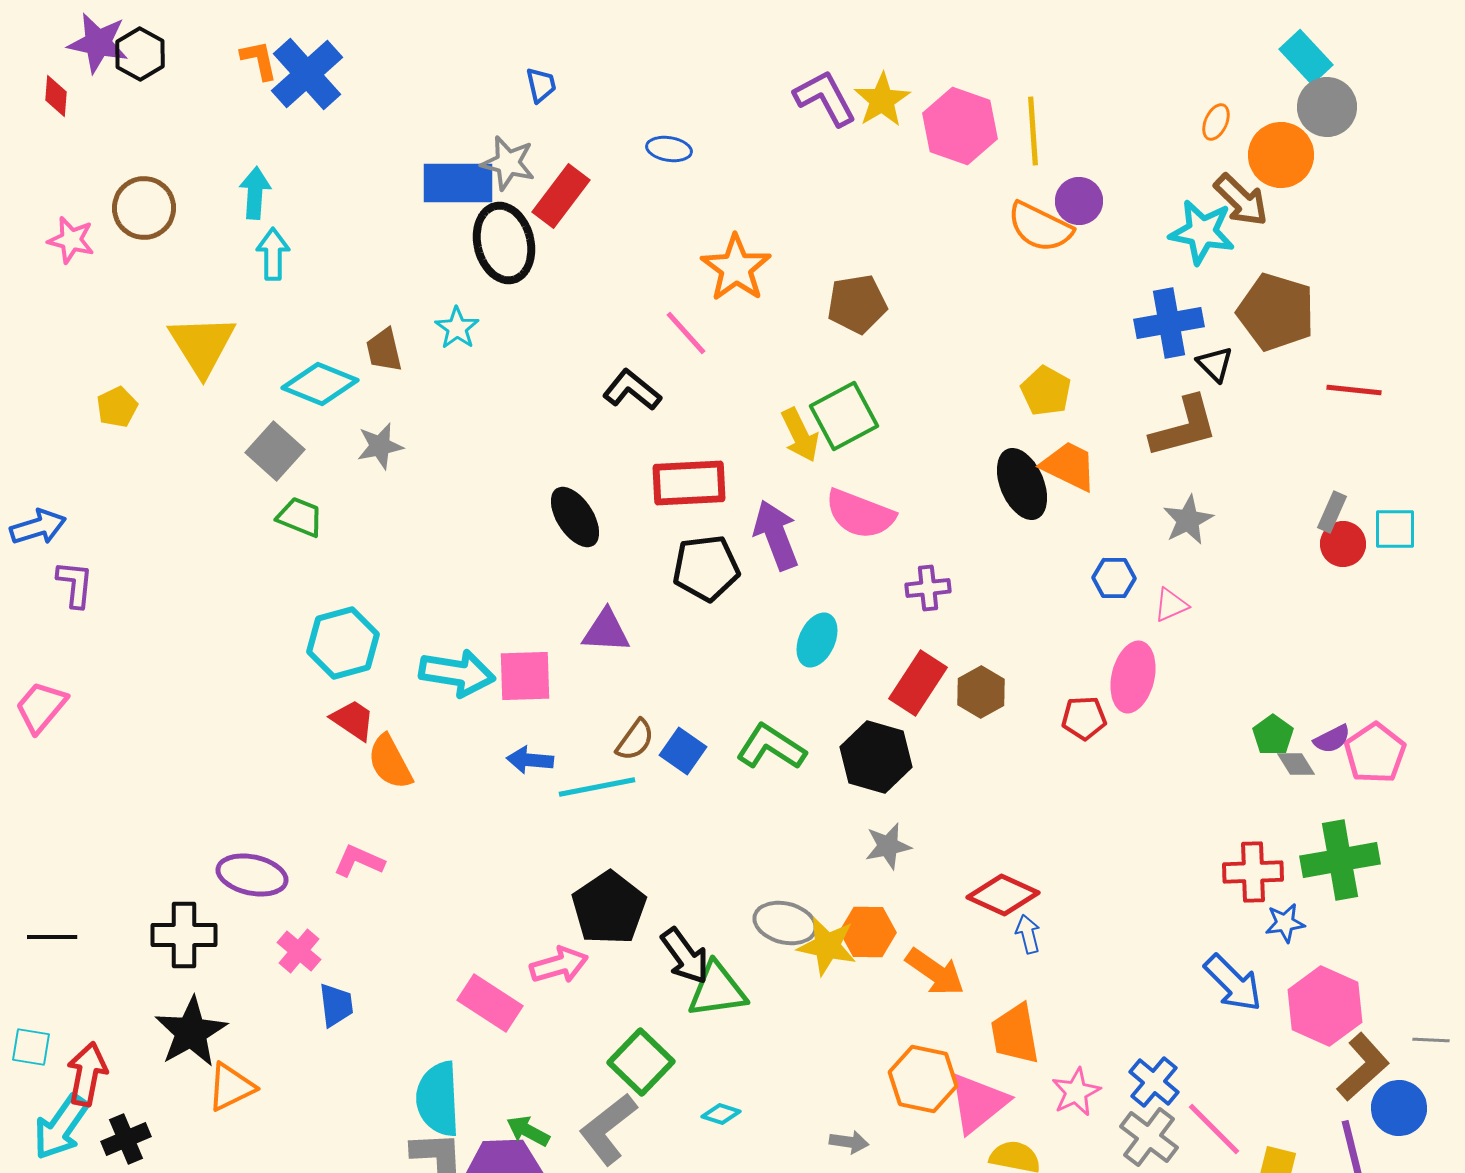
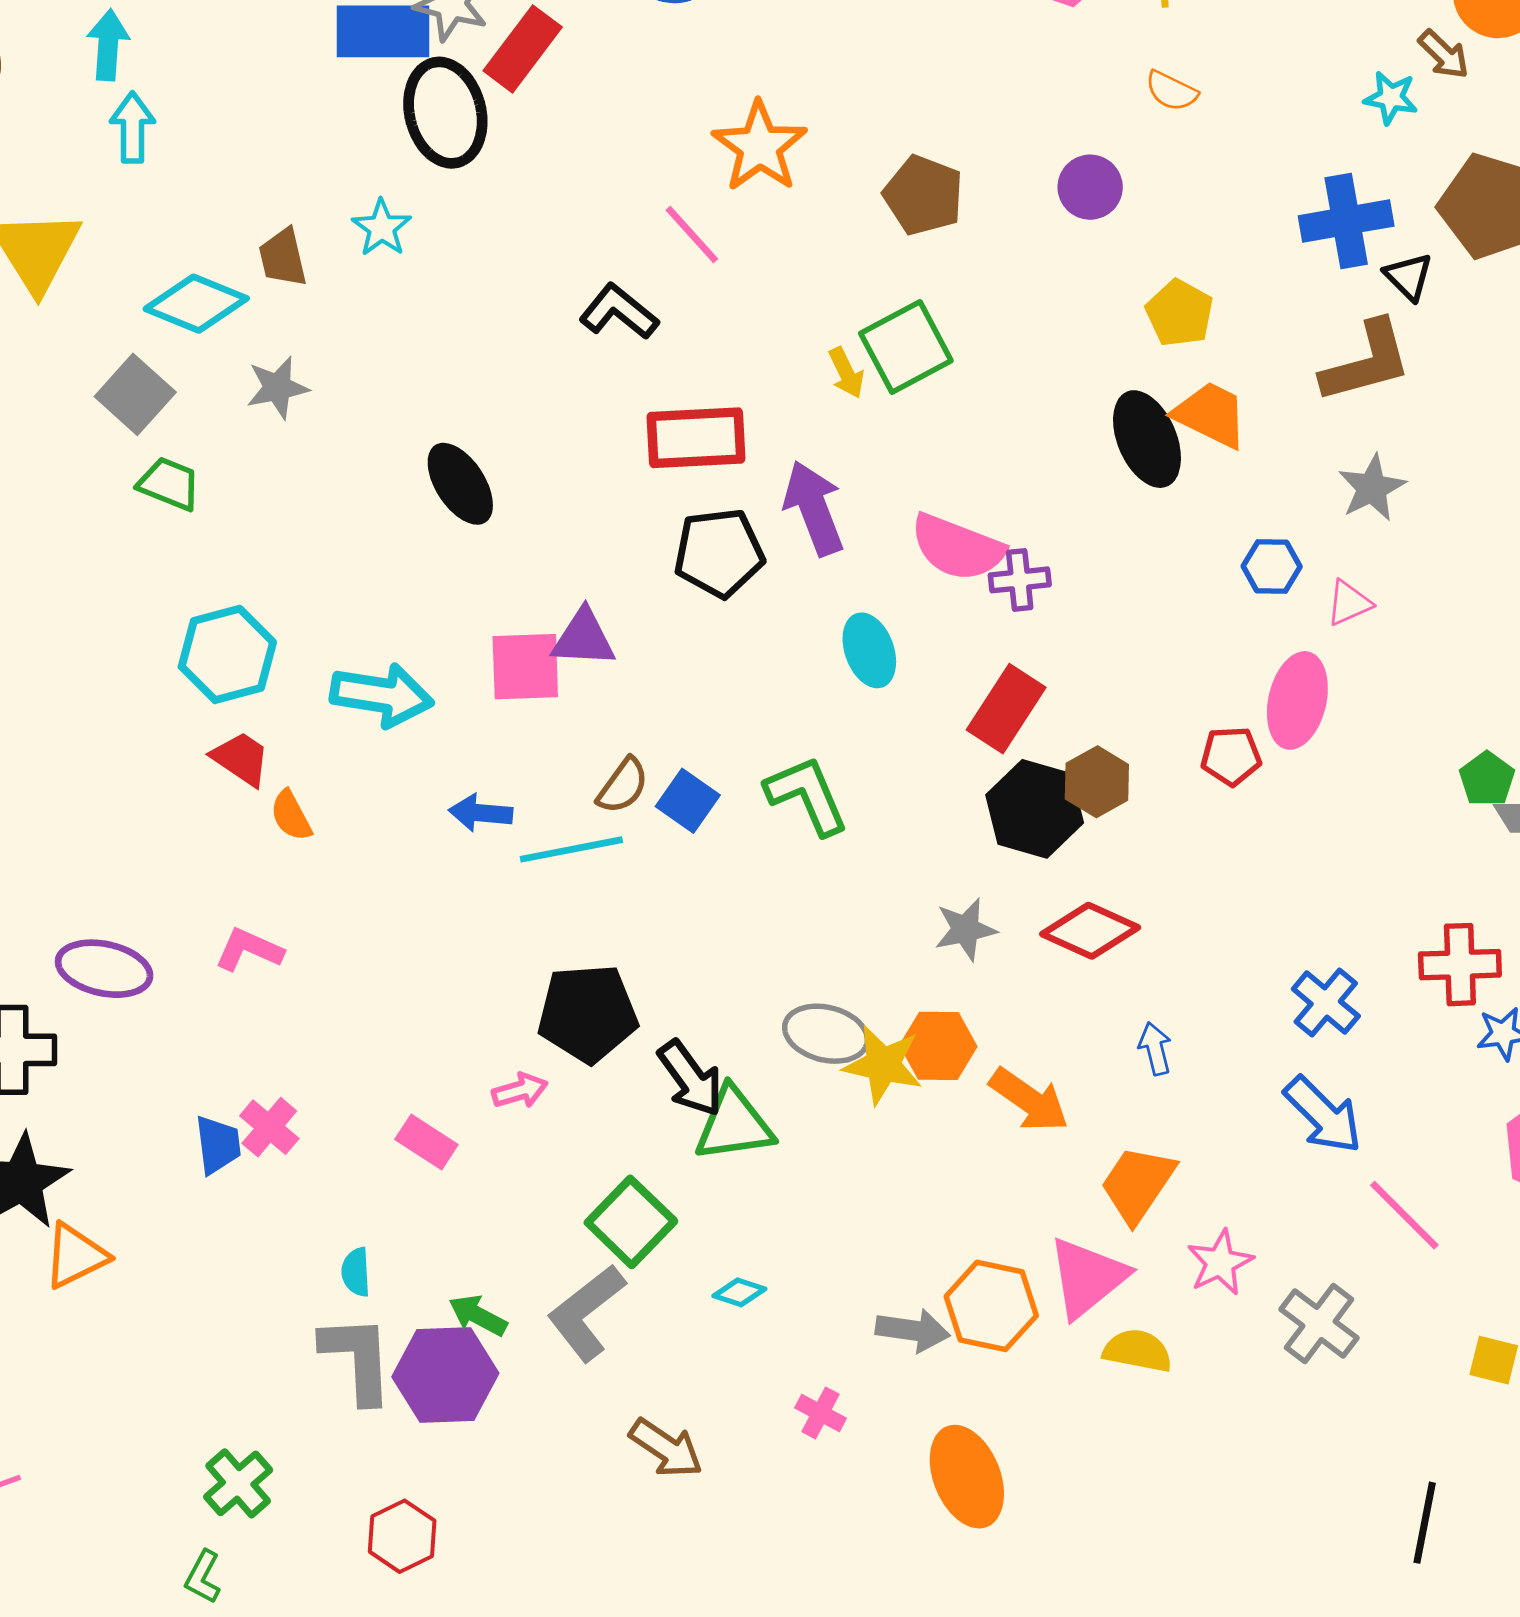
brown arrow: (1241, 200) -> (1444, 54), size x0.7
purple circle: (1079, 201) -> (1090, 187), moved
orange semicircle: (1040, 227) -> (1171, 91), size x0.6
cyan star: (1202, 232) -> (1391, 98), size x0.6
brown pentagon: (857, 304) -> (924, 195), turned 30
yellow arrow: (800, 435) -> (846, 373), size x0.7
pink semicircle: (860, 514) -> (957, 547), moved
black ellipse: (575, 517) -> (460, 484), moved
cyan ellipse: (817, 640) -> (869, 650), turned -44
pink square: (525, 676) -> (525, 667), moved
brown hexagon: (981, 692) -> (1097, 782), moved
green L-shape: (771, 747) -> (807, 795), turned 34
black hexagon: (876, 757) -> (1035, 809), moved
orange semicircle: (390, 762) -> (291, 816), size x0.7
red diamond: (1003, 895) -> (1090, 931), moved
black pentagon: (609, 908) -> (588, 1013), turned 30
pink cross: (299, 951) -> (269, 1127), moved
pink arrow: (559, 965) -> (520, 1091), size x0.7
blue arrow: (1233, 983) -> (1323, 1115), moved
pink rectangle: (490, 1003) -> (426, 1142), size x0.7
orange trapezoid: (1015, 1034) -> (1138, 1184), turned 44
orange hexagon: (923, 1079) -> (991, 1306), moved
blue cross: (1154, 1082) -> (1326, 1003), moved
cyan semicircle: (438, 1099) -> (356, 1272), size x0.5
pink line: (1214, 1129) -> (1404, 1215), moved
gray arrow: (849, 1142) -> (913, 1330), size x1.4

